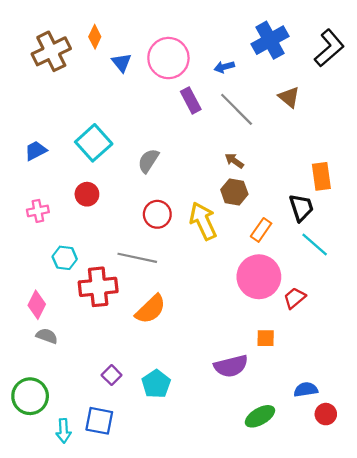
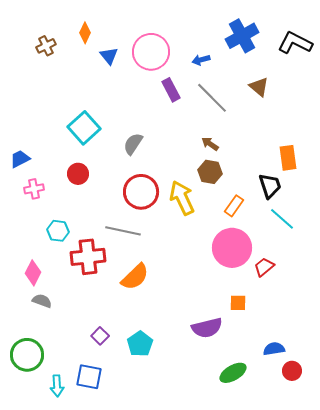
black L-shape: (329, 48) -> (295, 43), turned -112
brown cross: (51, 51) -> (46, 46), size x0.6
blue trapezoid: (36, 151) -> (20, 159), moved
red circle: (157, 214) -> (141, 192), size x1.4

